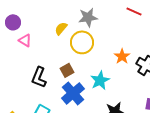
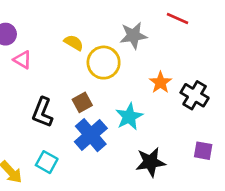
gray star: (88, 17) -> (133, 36), moved
yellow semicircle: (61, 28) -> (74, 43), turned 80

